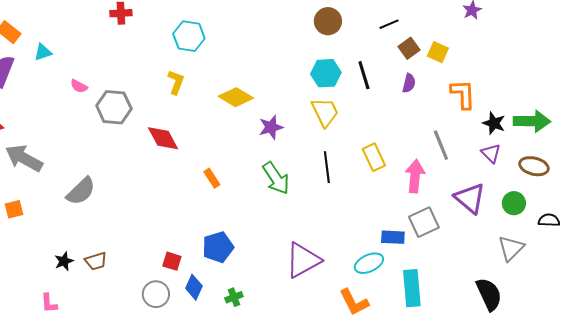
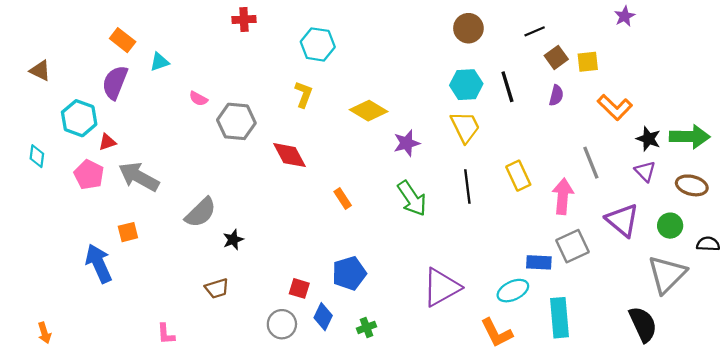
yellow square: (438, 52) -> (588, 62), turned -30
orange L-shape: (463, 94) -> (615, 107), turned 136
gray triangle: (511, 248) -> (667, 274), size x1.4
black star: (64, 261) -> (233, 240), moved

